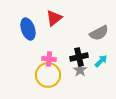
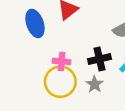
gray star: (80, 70) -> (94, 84), moved

